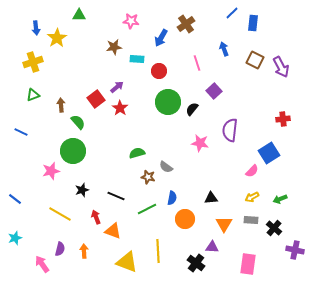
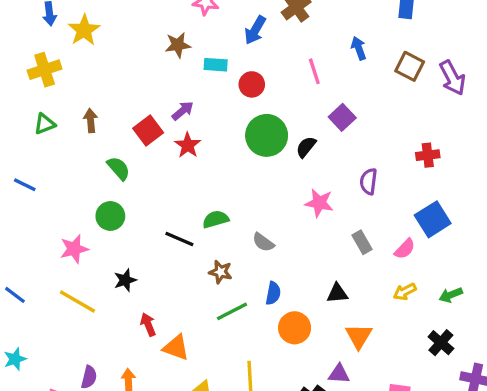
brown arrow: (61, 105) -> (91, 121), moved
red cross: (283, 119) -> (428, 155), moved
purple semicircle: (230, 130) -> (369, 181), size x0.7
green circle: (73, 151) -> (110, 216), size x0.7
brown star: (148, 177) -> (221, 272), moved
black line: (116, 196) -> (179, 239), moved
yellow line: (60, 214) -> (77, 302), moved
gray rectangle: (251, 220) -> (362, 242), moved, turned 56

